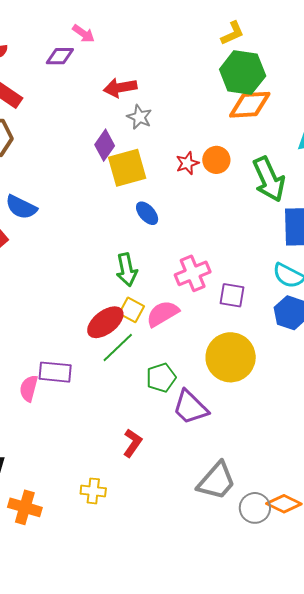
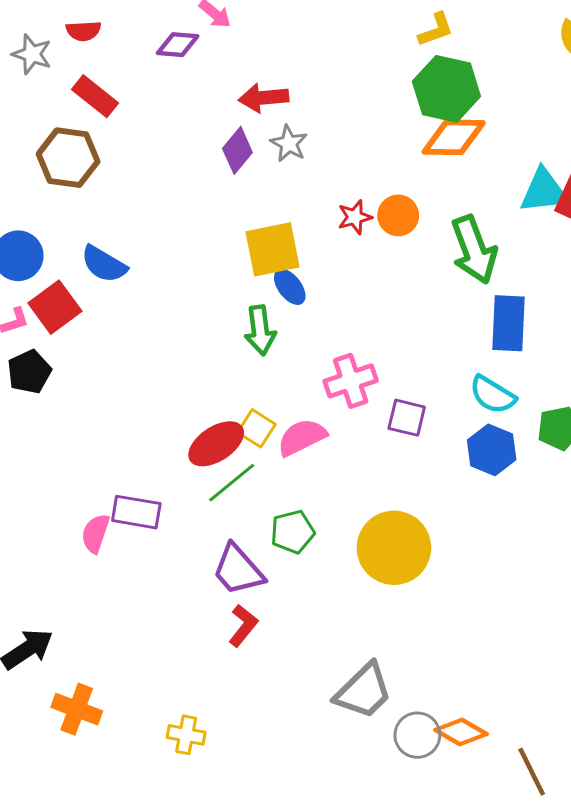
purple diamond: (105, 145) -> (237, 150), moved
yellow square: (127, 168) -> (273, 249), moved
green arrow: (127, 270) -> (260, 330), moved
yellow circle: (231, 357) -> (394, 548), moved
purple trapezoid: (190, 407) -> (238, 570), moved
yellow cross: (93, 491) -> (186, 735), moved

